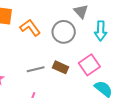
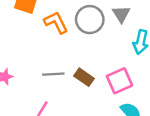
gray circle: (64, 32) -> (90, 20), moved

